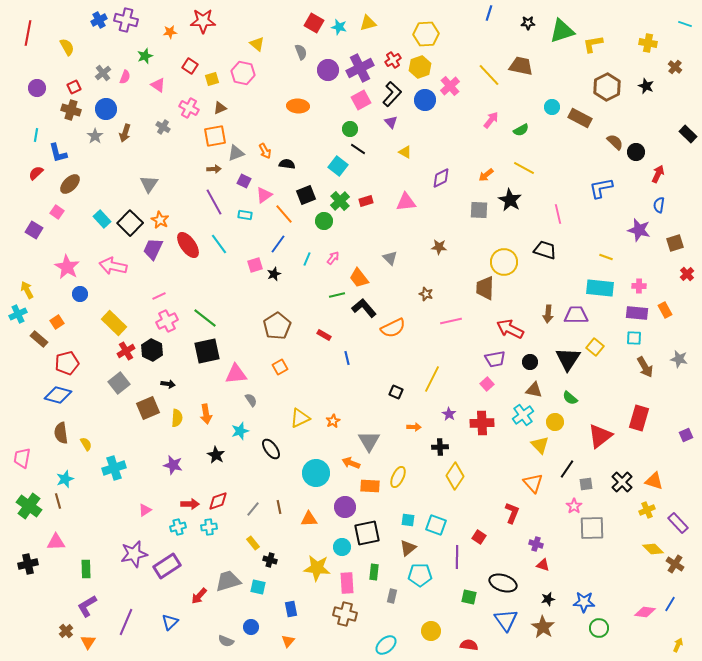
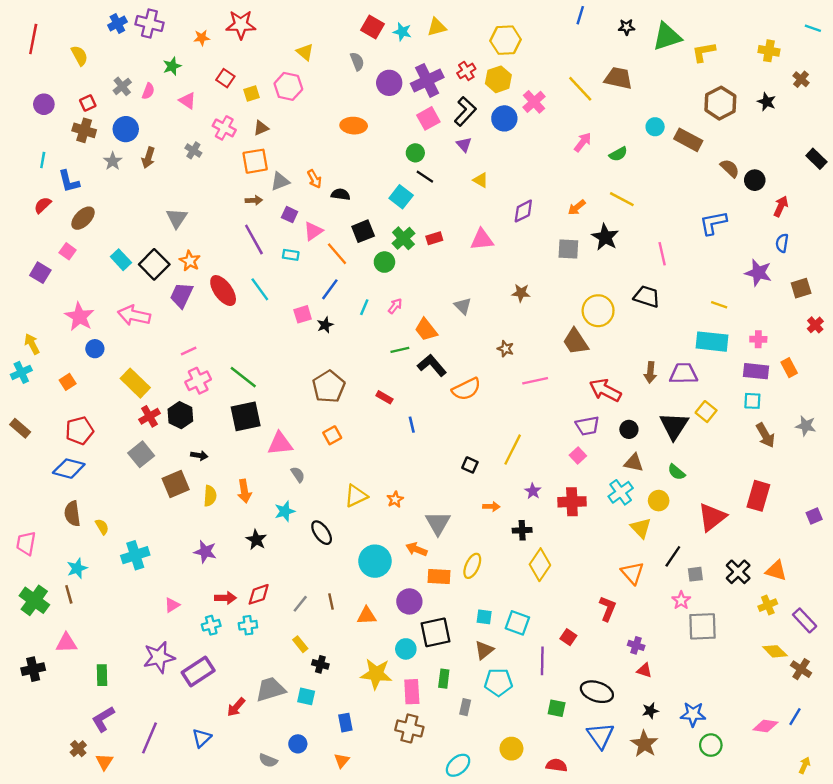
brown trapezoid: (485, 288) -> (576, 342), turned -35
brown rectangle: (39, 339) -> (20, 428), moved

